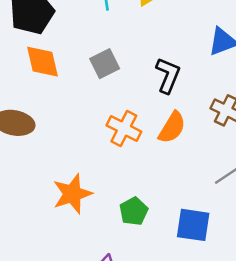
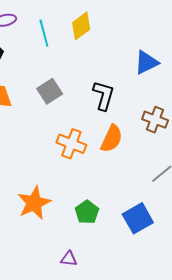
blue square: (193, 225) -> (138, 218), turned -32

